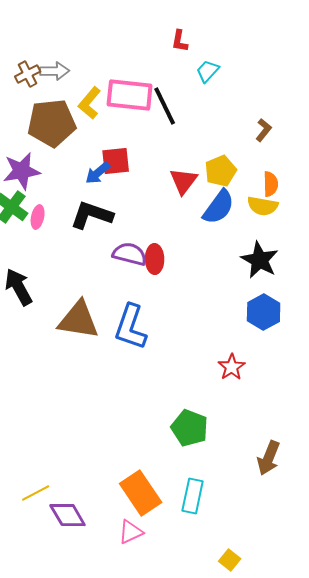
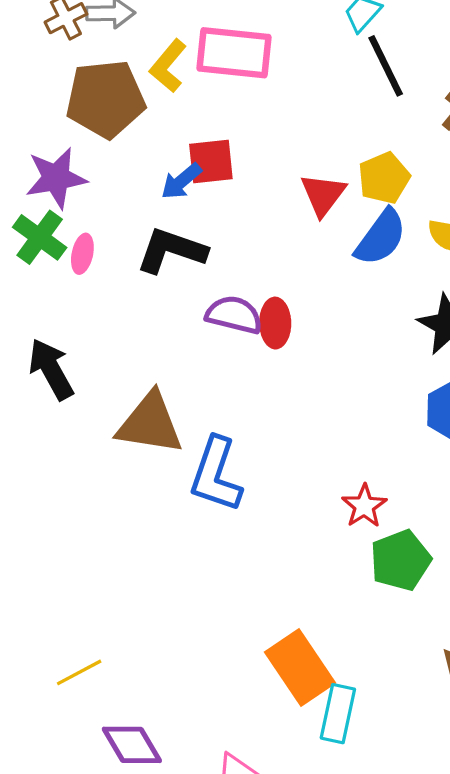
black line: (165, 106) -> (386, 66), moved
blue L-shape: (131, 327) -> (216, 475), moved
red star: (232, 367) -> (364, 506), moved
green pentagon: (190, 428) -> (400, 560), moved, turned 30
yellow line: (36, 493) -> (79, 672), moved
orange rectangle: (141, 493) -> (300, 667), moved

